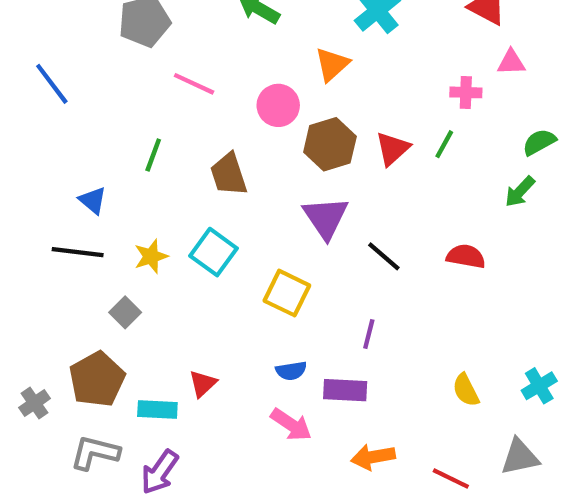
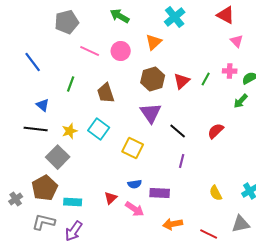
pink triangle: (511, 62) -> (237, 41), turned 48
blue line: (52, 84) -> (33, 62), moved
pink cross: (466, 92) -> (230, 71), moved
pink circle: (278, 105) -> (121, 51), moved
red semicircle: (466, 256) -> (216, 131), turned -54
gray square: (125, 312) -> (58, 157), size x1.6
purple line: (369, 334) -> (182, 161), moved
red triangle: (203, 384) -> (111, 198), moved

